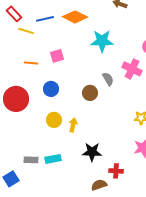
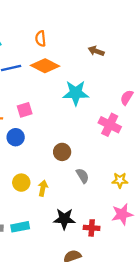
gray semicircle: (108, 79) -> (82, 176), moved
blue circle: (51, 89) -> (16, 137), moved
red cross: (116, 171) -> (92, 228), moved

